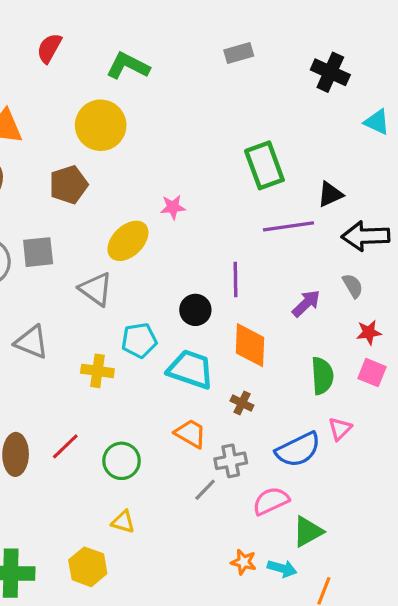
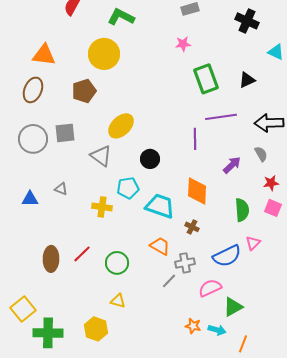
black triangle: (330, 194) -> (247, 80), moved
pink star: (173, 207) -> (183, 44), moved
purple line: (236, 279) -> (195, 139), moved
black circle: (195, 310) -> (150, 159), moved
gray triangle: (32, 342) -> (61, 189), size x0.6

